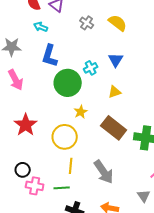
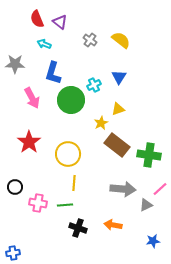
pink arrow: (16, 80) -> (32, 98), moved
yellow star: (81, 112) -> (101, 123), moved
black circle: (23, 170) -> (15, 187), moved
gray arrow: (104, 172) -> (123, 189), moved, turned -50
gray triangle: (144, 196) -> (146, 205), moved, turned 40

